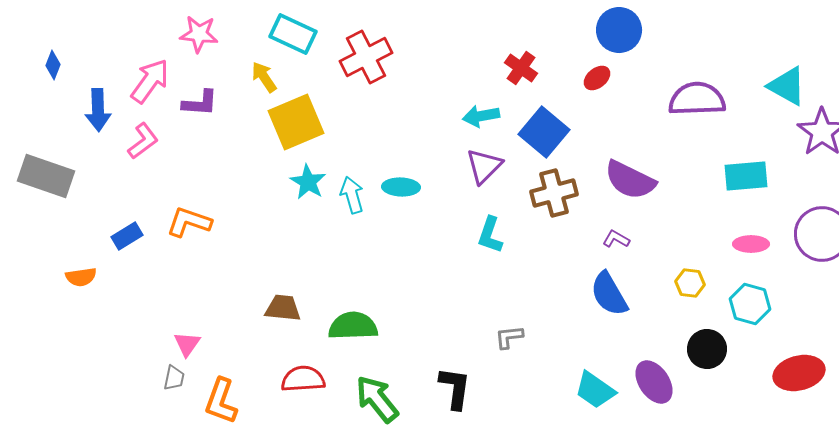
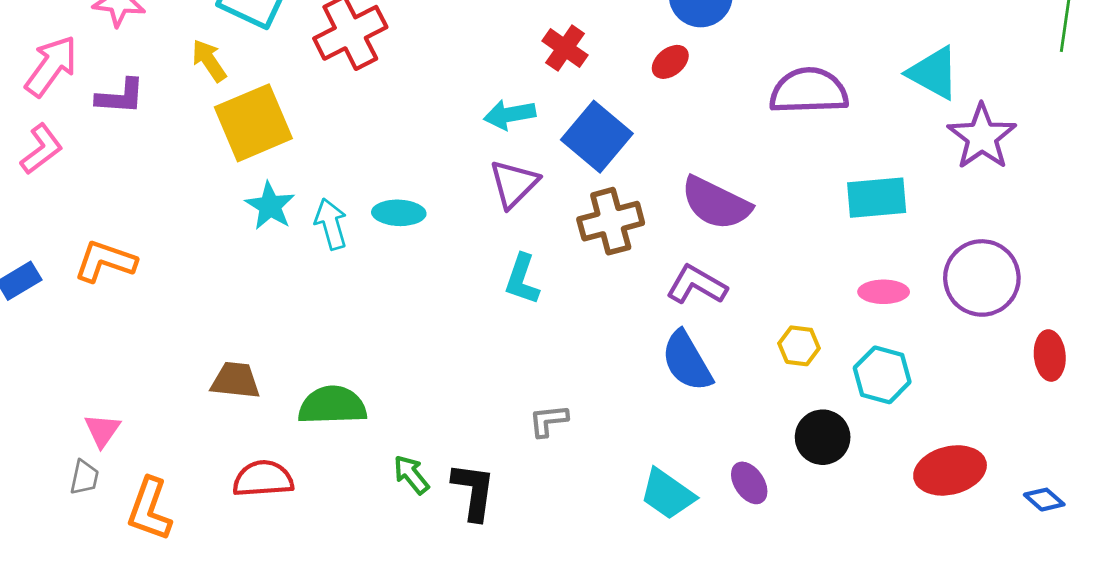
purple L-shape: (616, 239) -> (697, 285), size x1.6
purple ellipse: (654, 382) -> (749, 483), size x0.7
green arrow: (377, 399) -> (411, 475), moved, size x0.6

